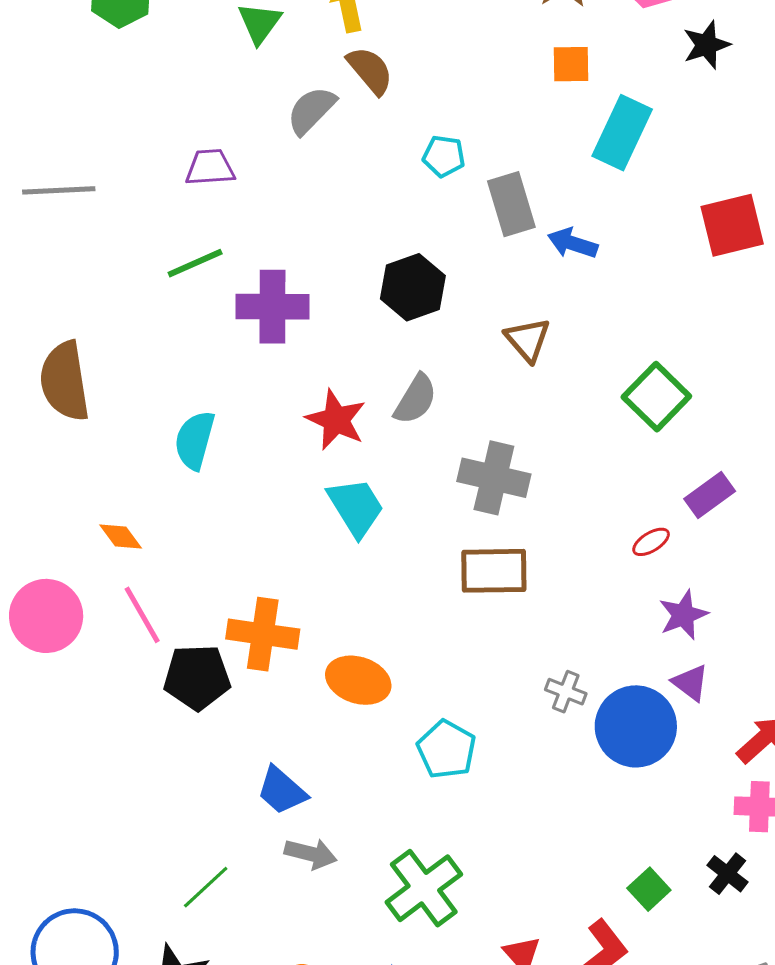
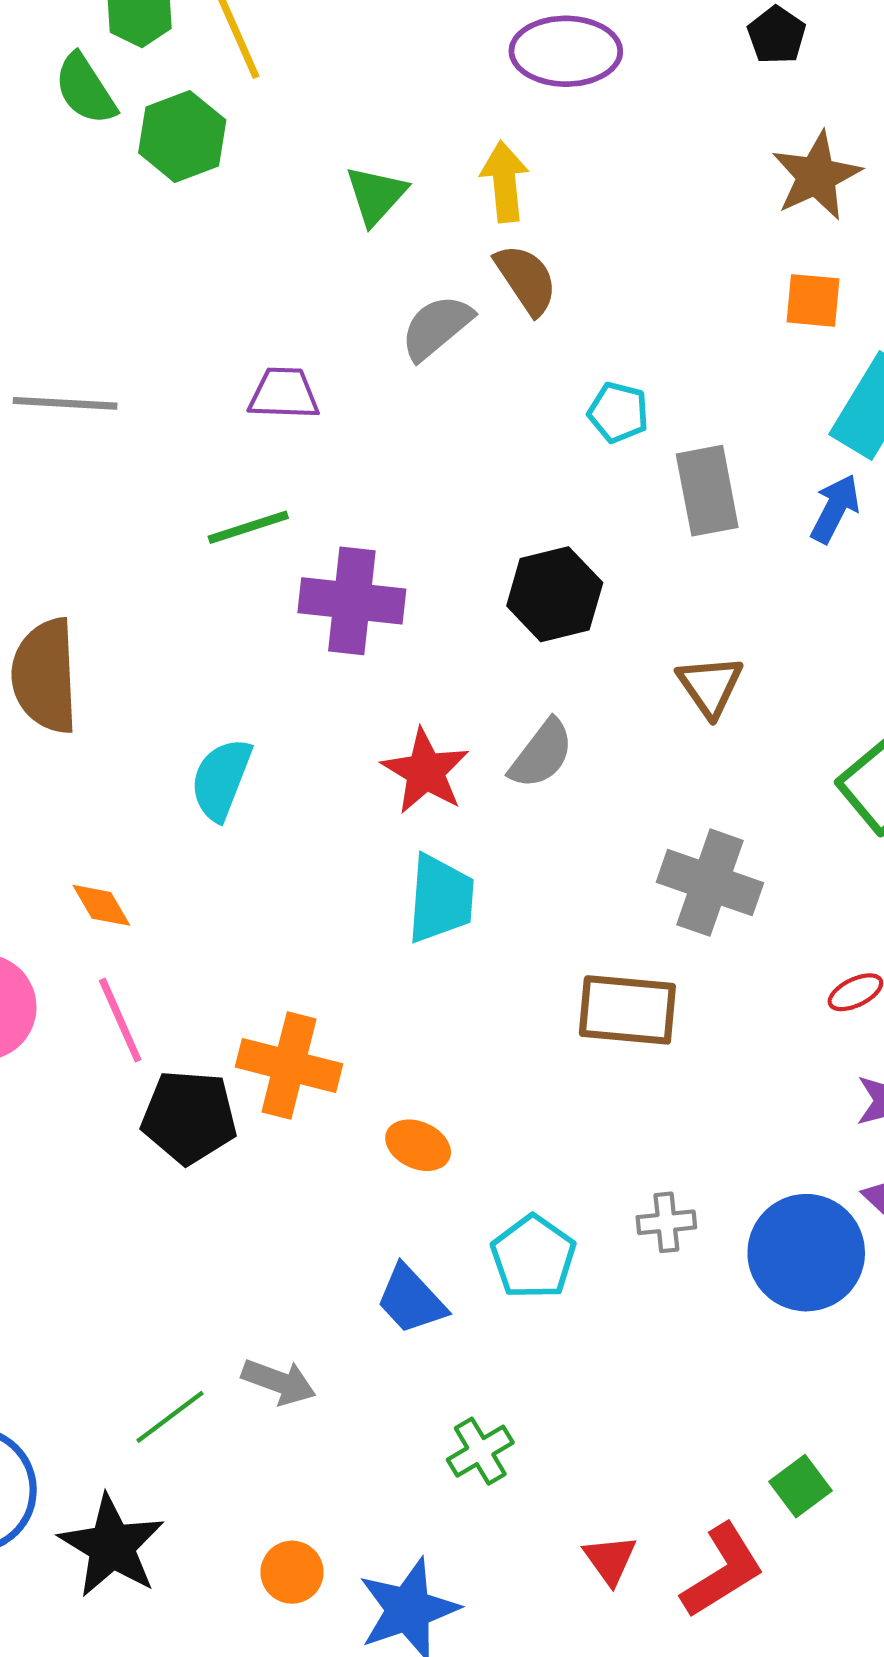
blue arrow: (573, 243) -> (835, 509), moved, turned 93
gray cross: (494, 478) -> (710, 883), moved
cyan trapezoid: (356, 507) -> (440, 899), turned 30
orange ellipse: (358, 680) -> (418, 1145), size x0.7
gray cross: (566, 692) -> (666, 1222), moved, turned -33
blue trapezoid: (282, 791) -> (411, 1300), moved
gray arrow: (311, 854) -> (279, 1382), moved
green cross: (424, 888) -> (480, 1451), size x0.6

